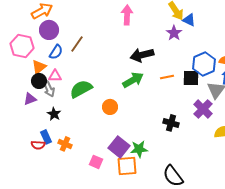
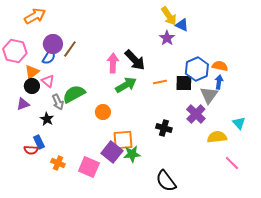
pink arrow: (127, 15) -> (113, 63), moved
purple circle: (49, 30) -> (53, 44), moved
black arrow: (142, 55) -> (135, 60), turned -120
pink triangle: (55, 76) -> (48, 81), turned 40
gray arrow: (49, 89) -> (58, 102), moved
orange cross: (65, 144) -> (58, 163), moved
pink square: (96, 162) -> (89, 167), size x1.5
orange square: (127, 166) -> (123, 140), moved

